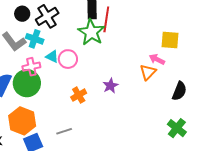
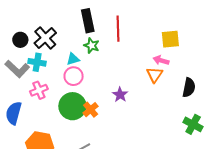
red line: (106, 19) -> (118, 29), moved
green star: (91, 32) -> (92, 46), size x0.6
cyan triangle: (52, 57) -> (73, 59), moved, turned -32
green circle: (27, 83) -> (72, 106), moved

